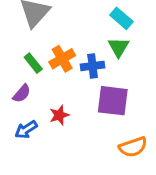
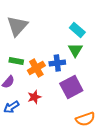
orange cross: (62, 59) -> (36, 68), moved
green rectangle: (33, 63) -> (16, 61), turned -40
purple square: (113, 101) -> (71, 87), turned -35

